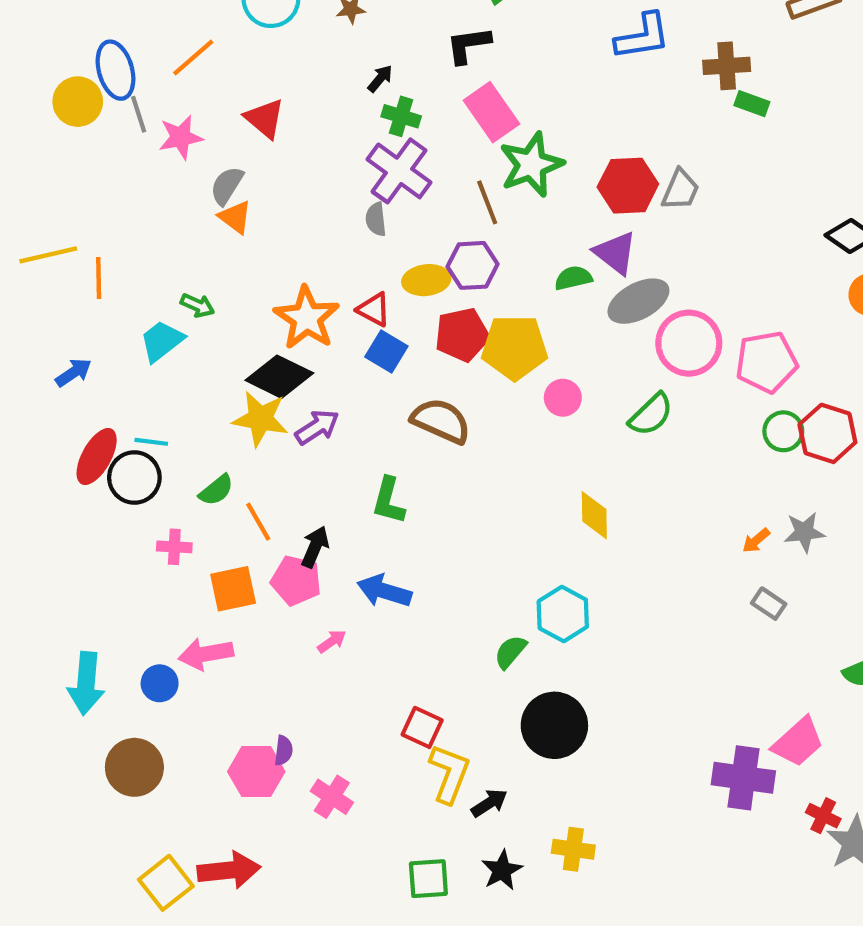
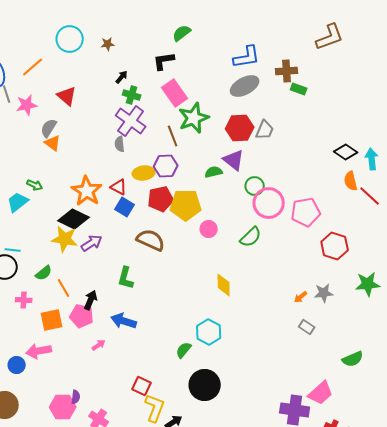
gray ellipse: (638, 301) -> (245, 86), moved
green circle: (783, 431) -> (255, 186), moved

